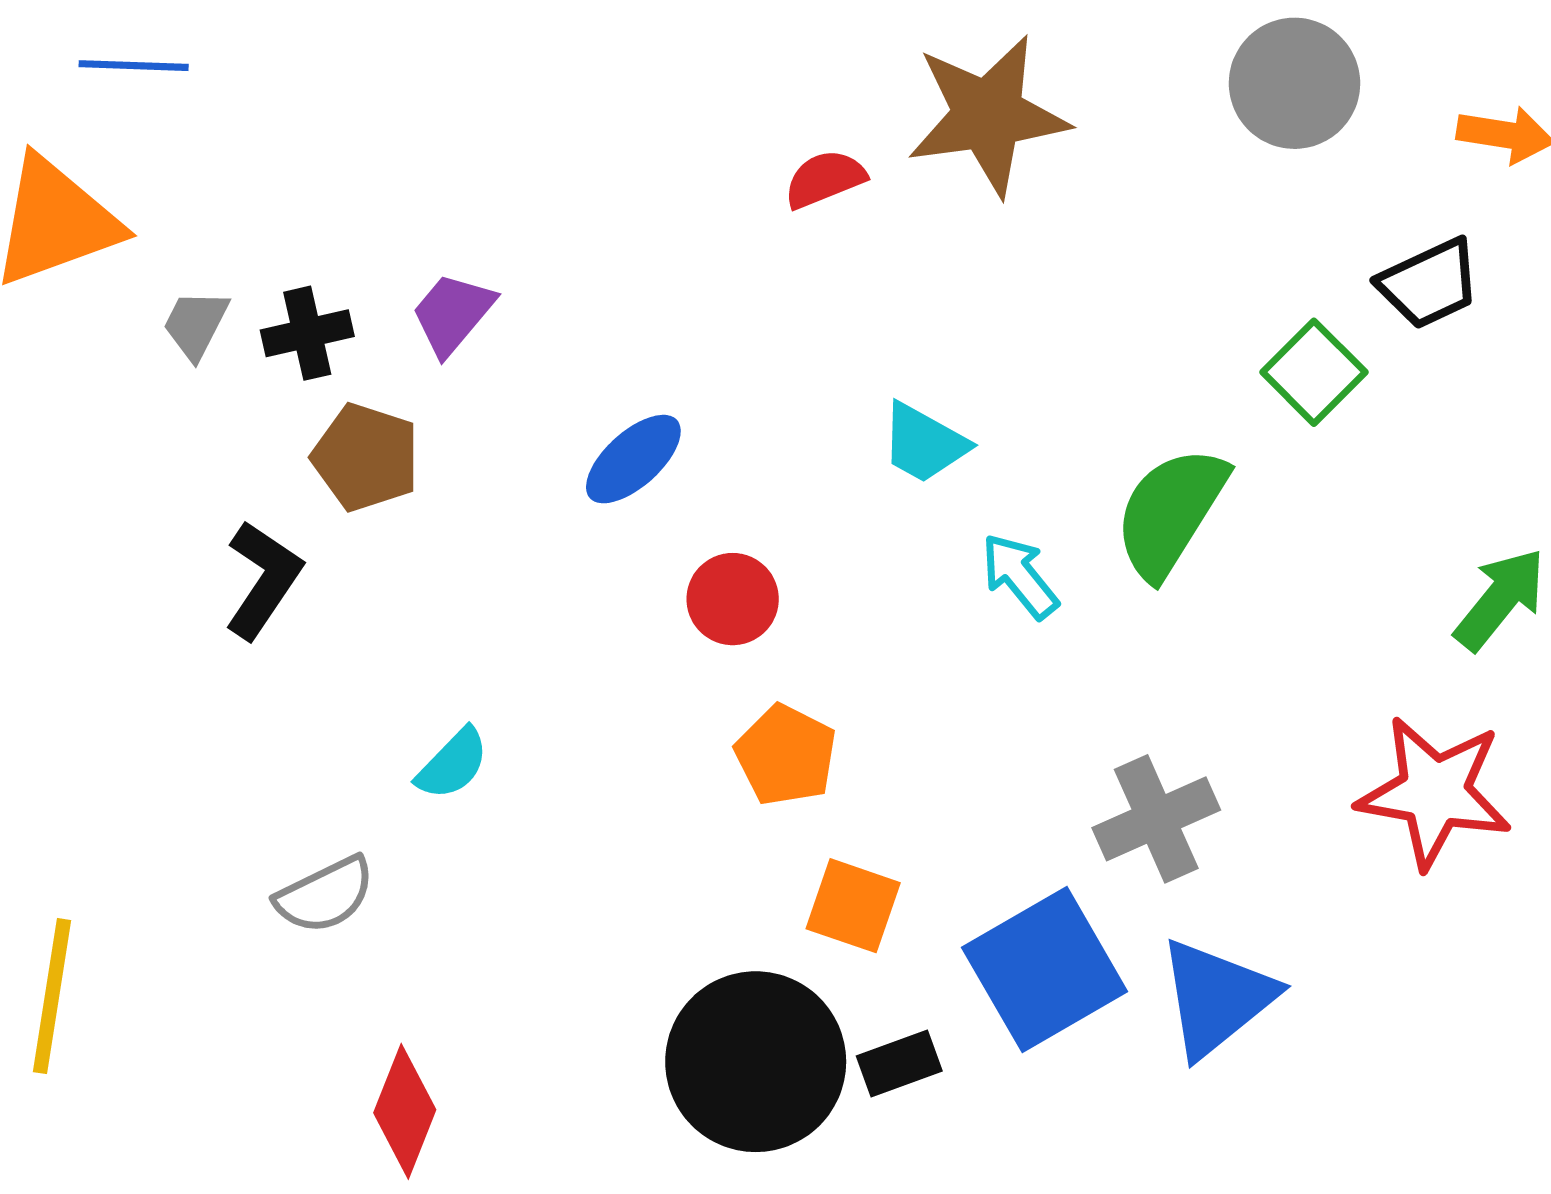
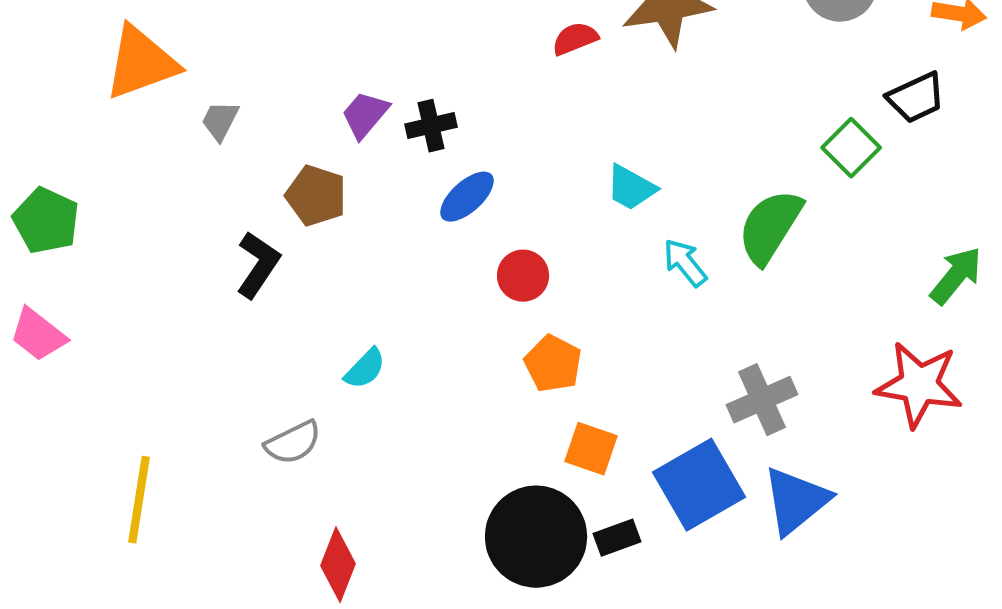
black cross: (307, 333) -> (431, 126), moved

